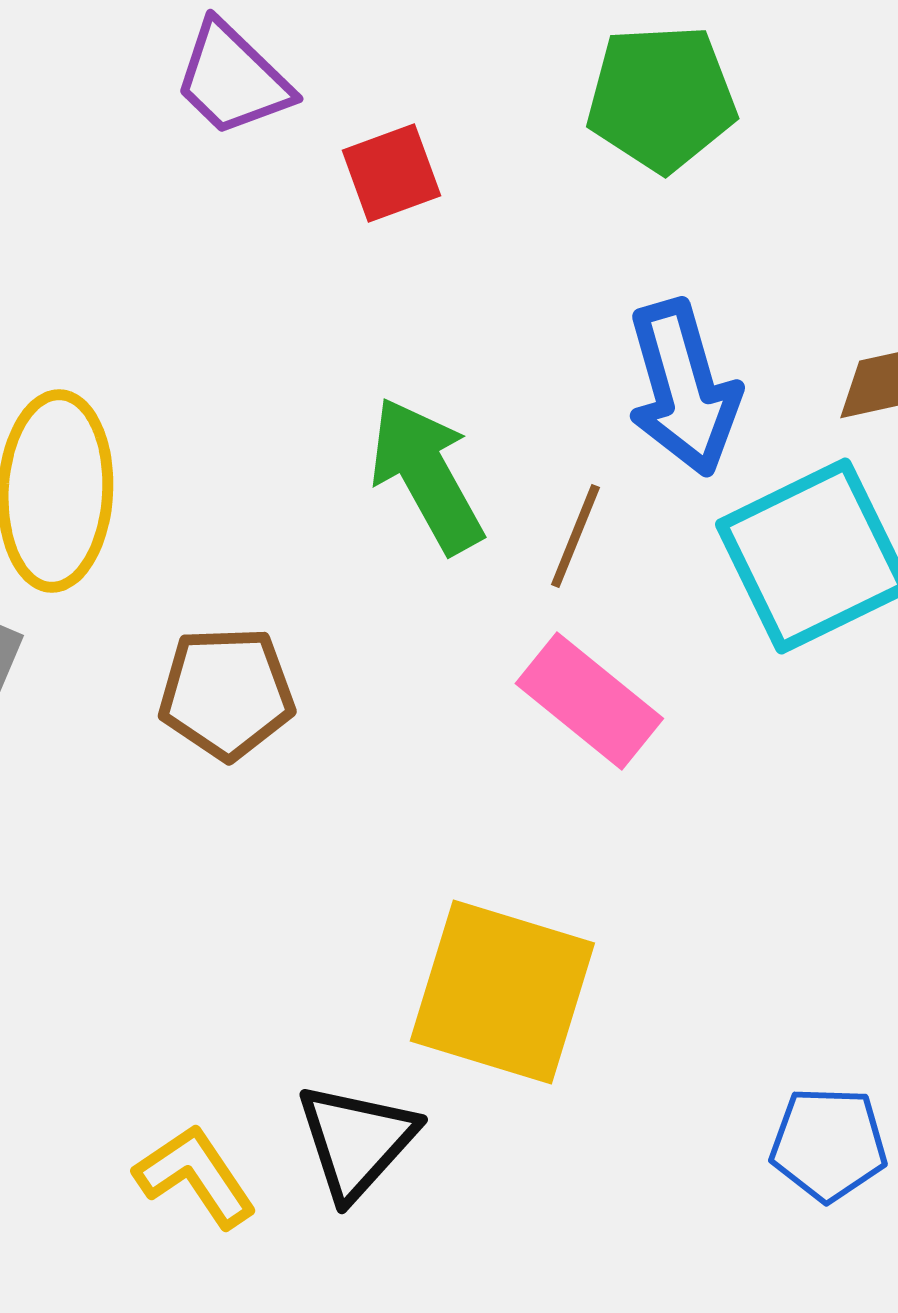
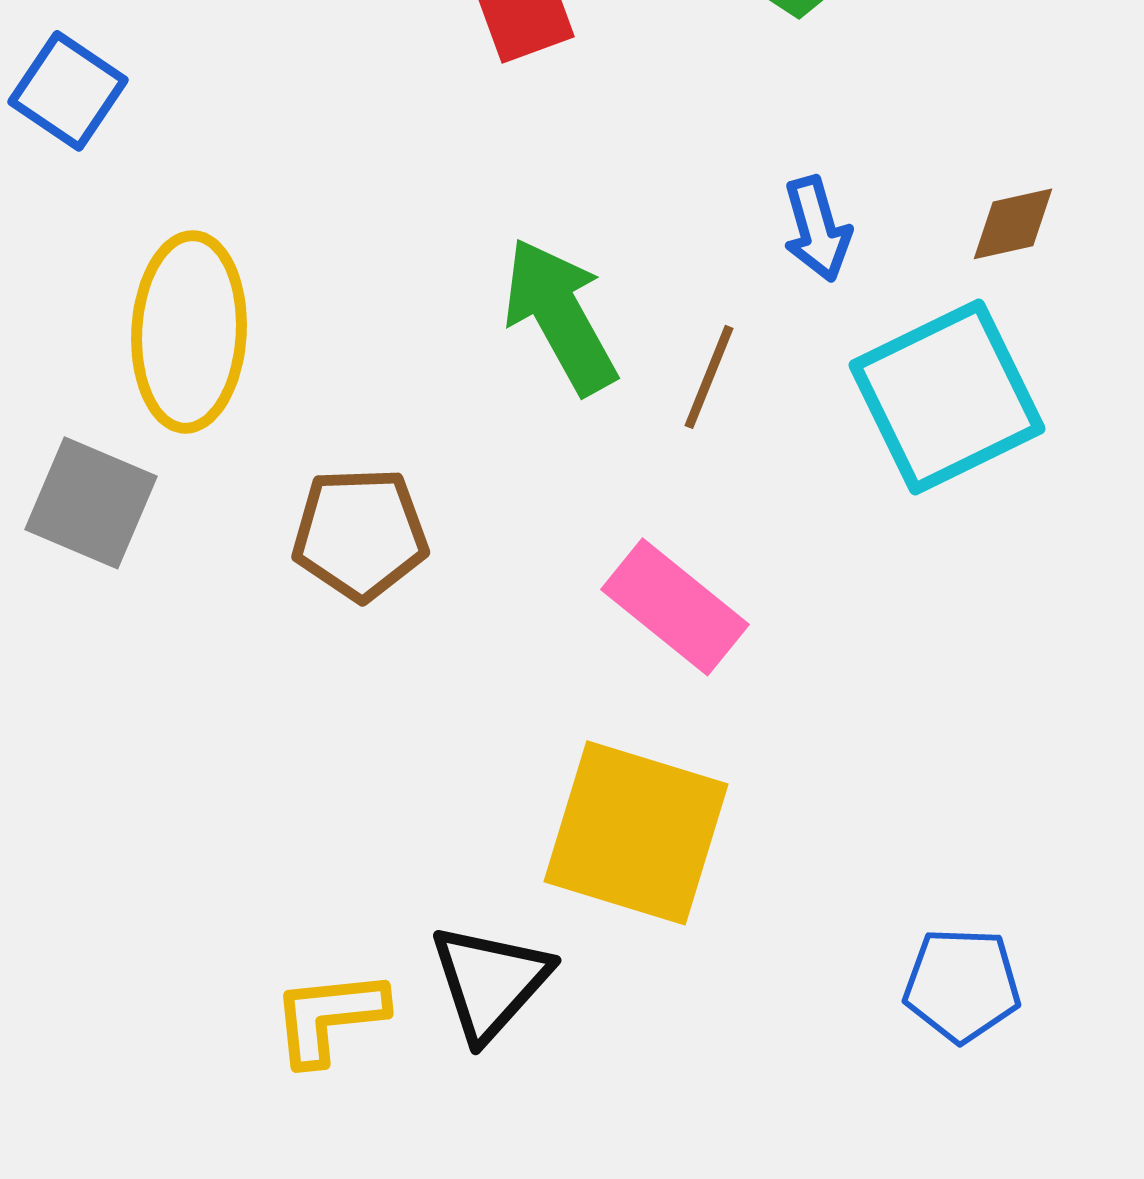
blue arrow: (683, 388) -> (817, 229), size x0.6
pink rectangle: (589, 701) -> (675, 607), moved
yellow L-shape: (195, 1176) -> (329, 1017), turned -62

